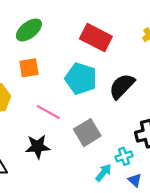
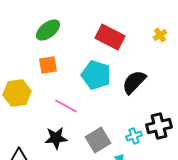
gray square: (87, 133) -> (98, 140), moved
cyan cross: (124, 156) -> (134, 136), moved

